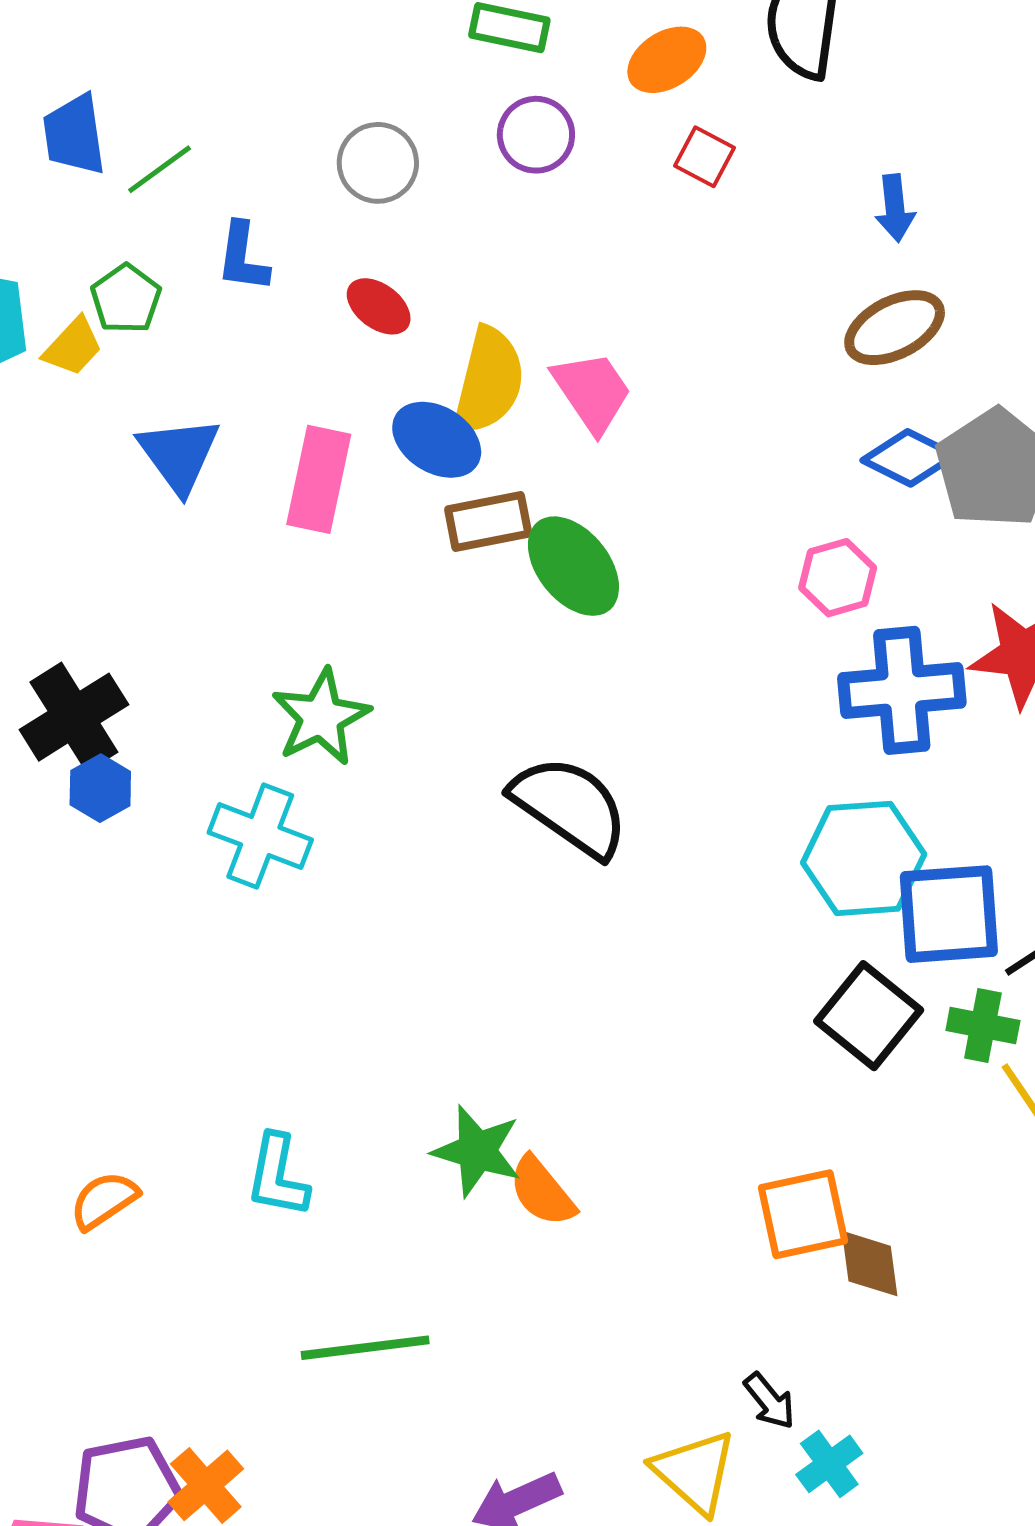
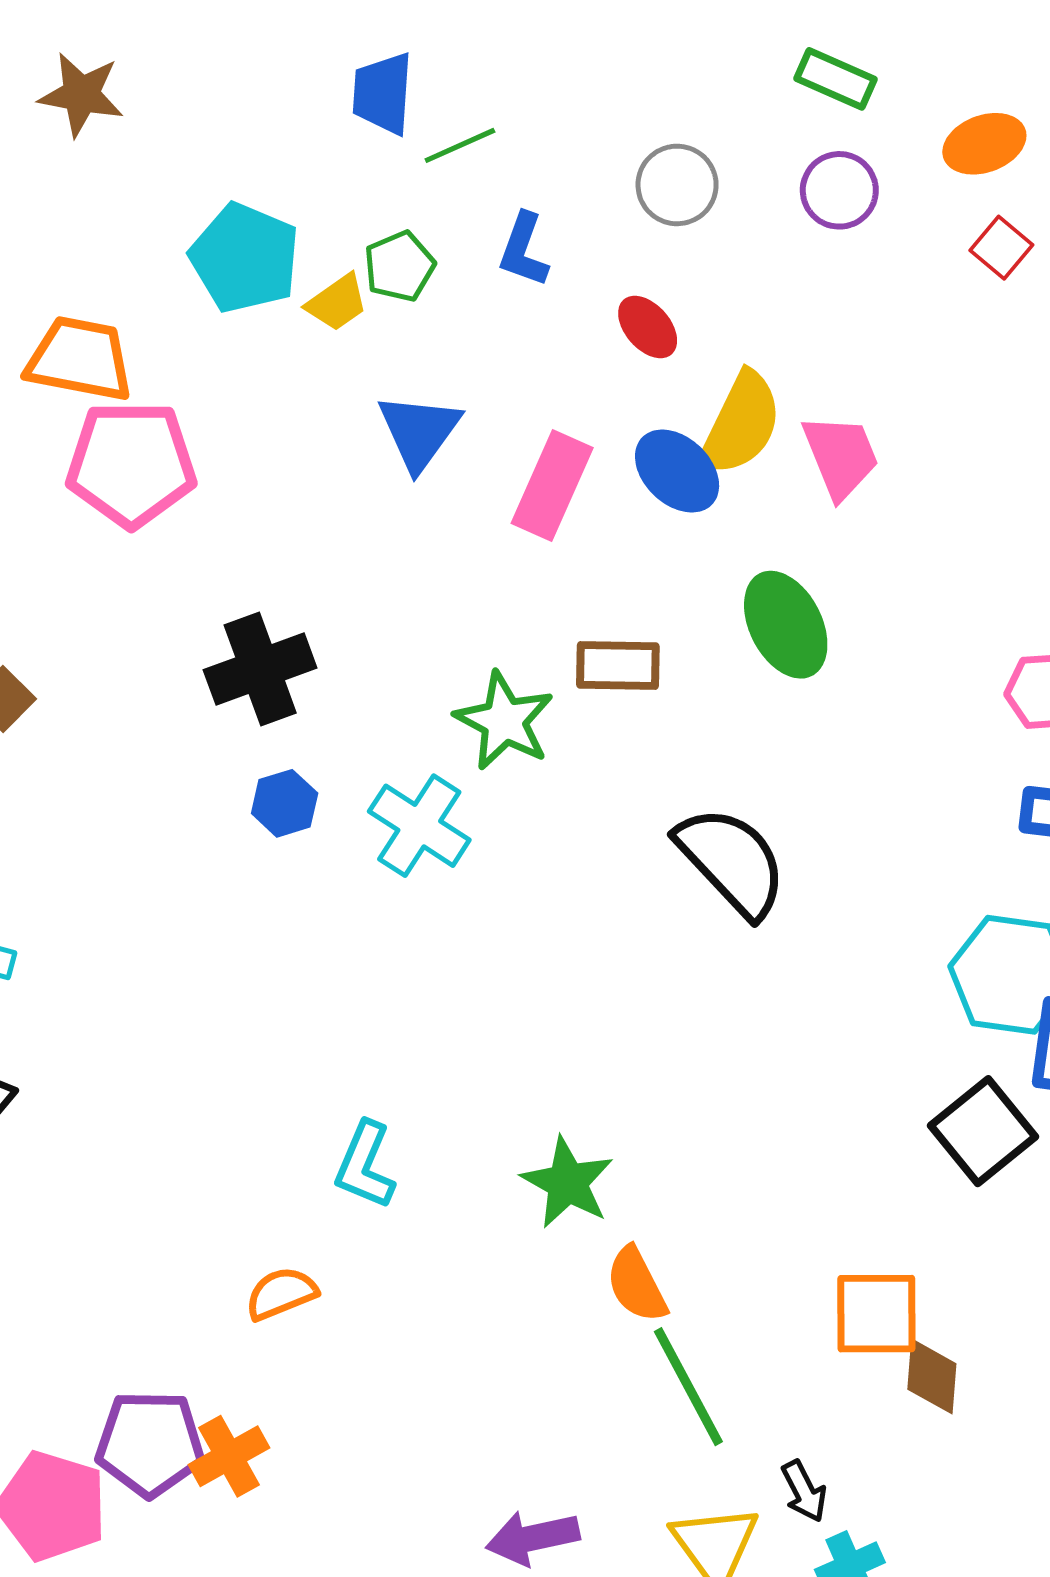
brown rectangle: (488, 522) -> (618, 665), moved
green star: (321, 717) -> (504, 721), turned -30
blue hexagon: (100, 788) -> (285, 803), moved
orange semicircle: (542, 1191) -> (637, 1285), moved
orange semicircle: (104, 1200) -> (281, 1294), moved
green line: (365, 1348) -> (688, 1387), moved, turned 57

